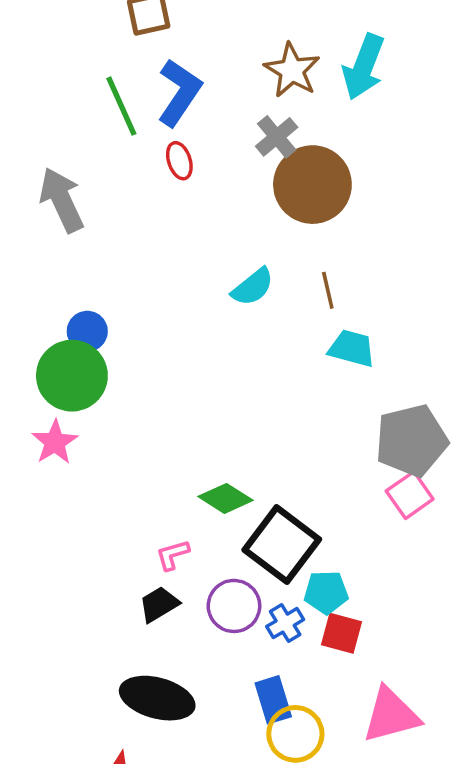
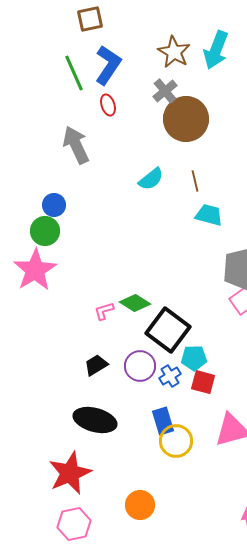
gray arrow: (62, 200) -> (76, 145), moved
green circle: (72, 376) -> (45, 231), size x0.7
pink star: (55, 442) -> (35, 270), size x1.6
pink L-shape: (173, 555) -> (104, 311), moved

